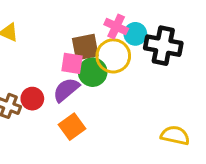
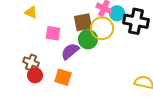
pink square: (72, 63) -> (53, 33), moved
red circle: (32, 99) -> (35, 75), moved
orange square: (72, 127) -> (63, 77), moved, turned -36

